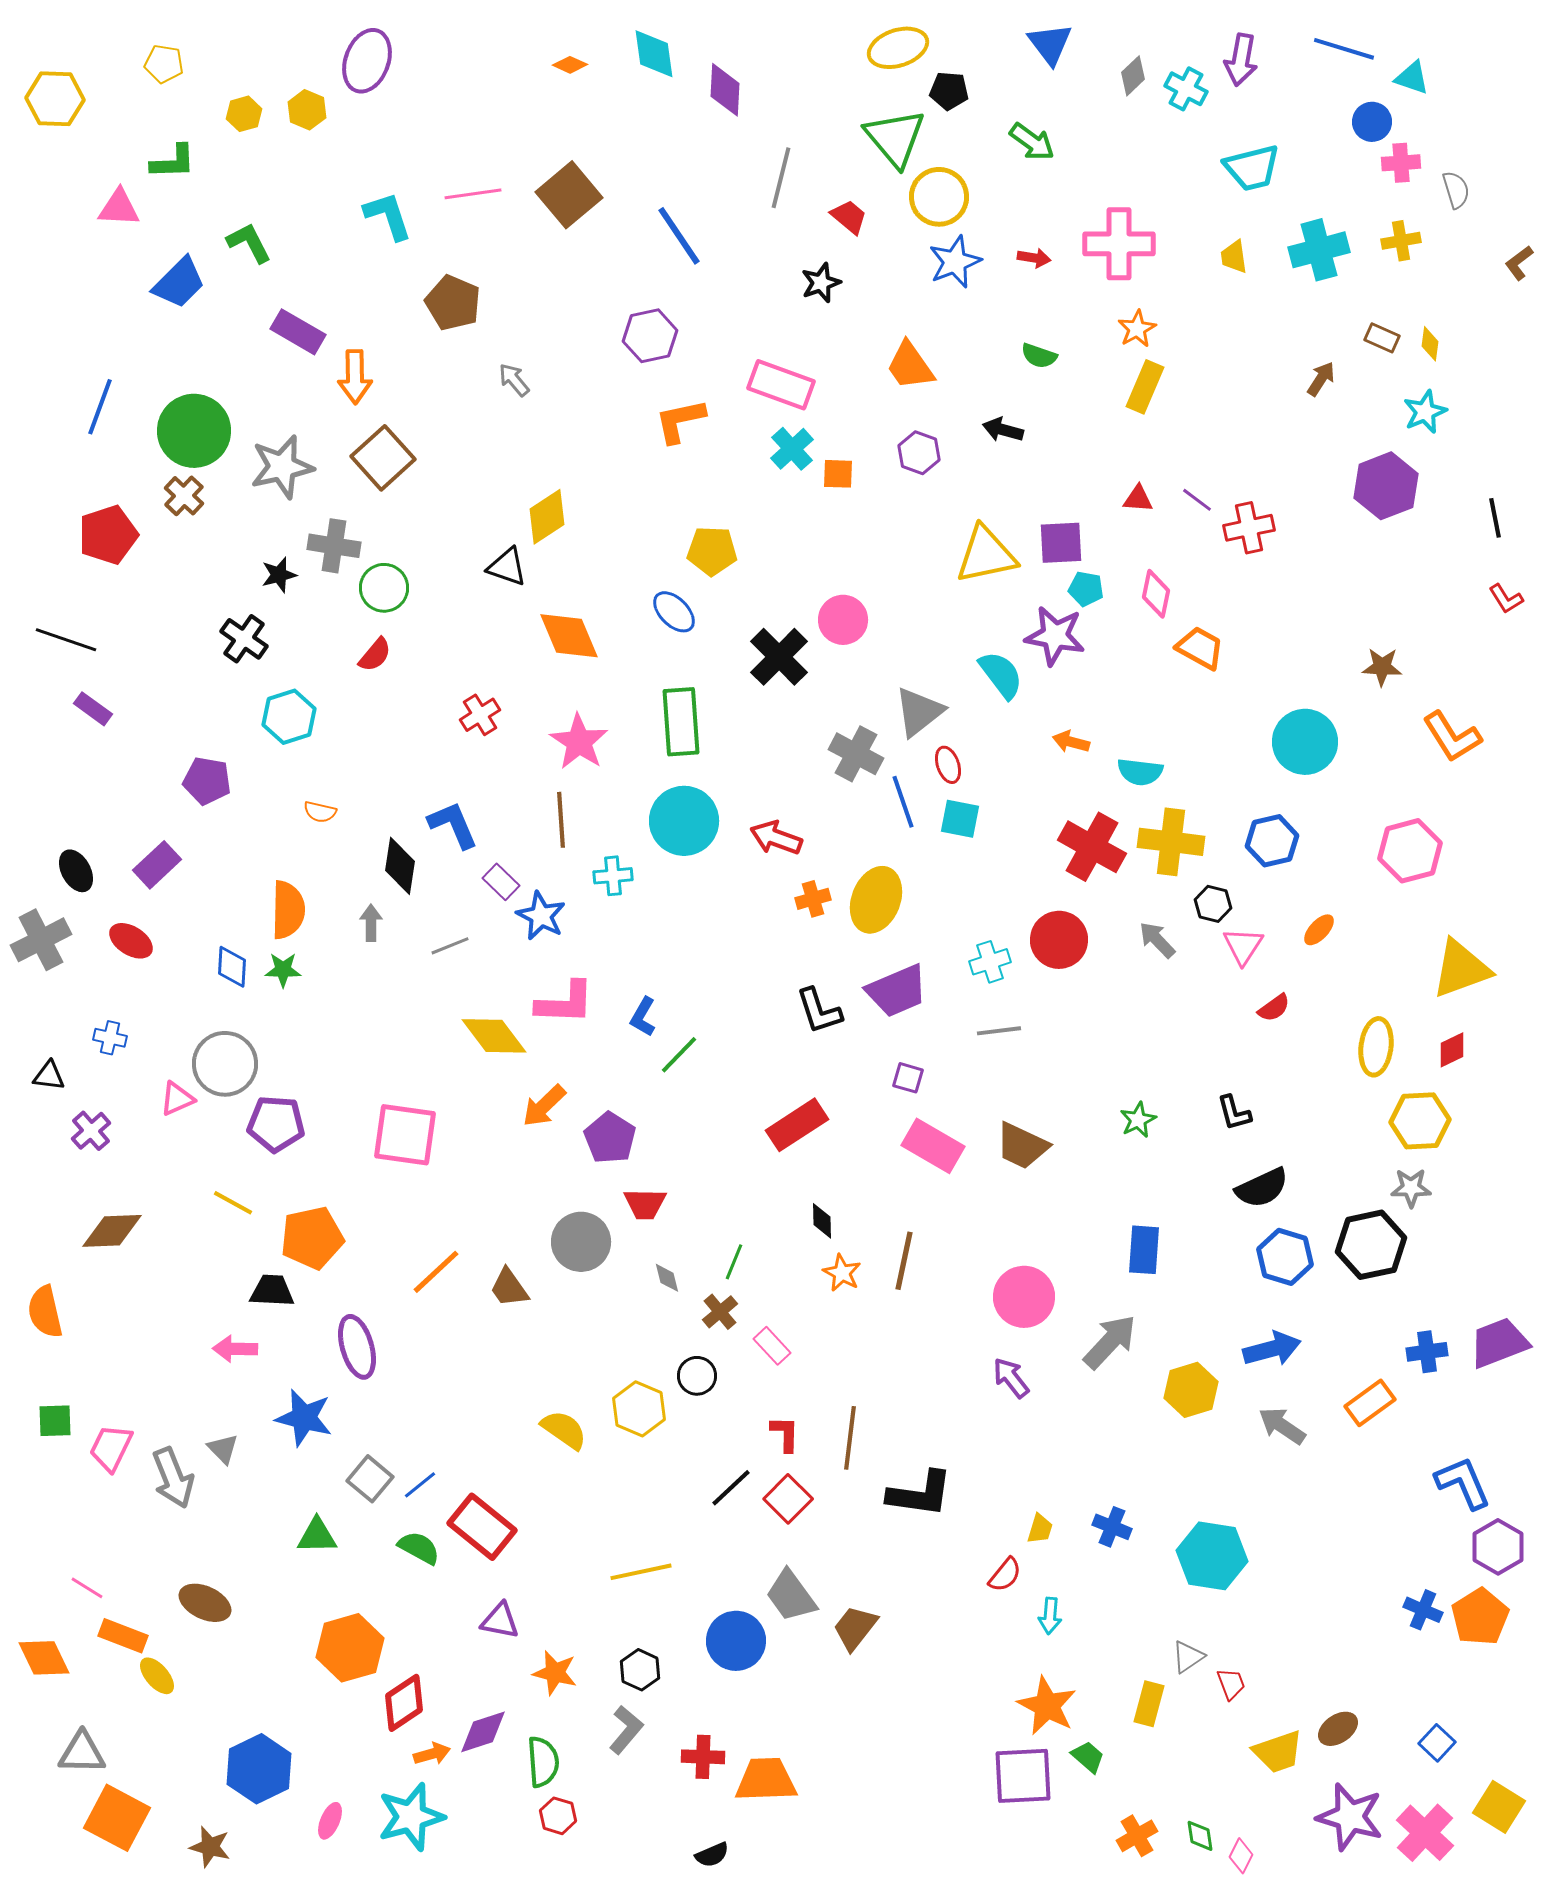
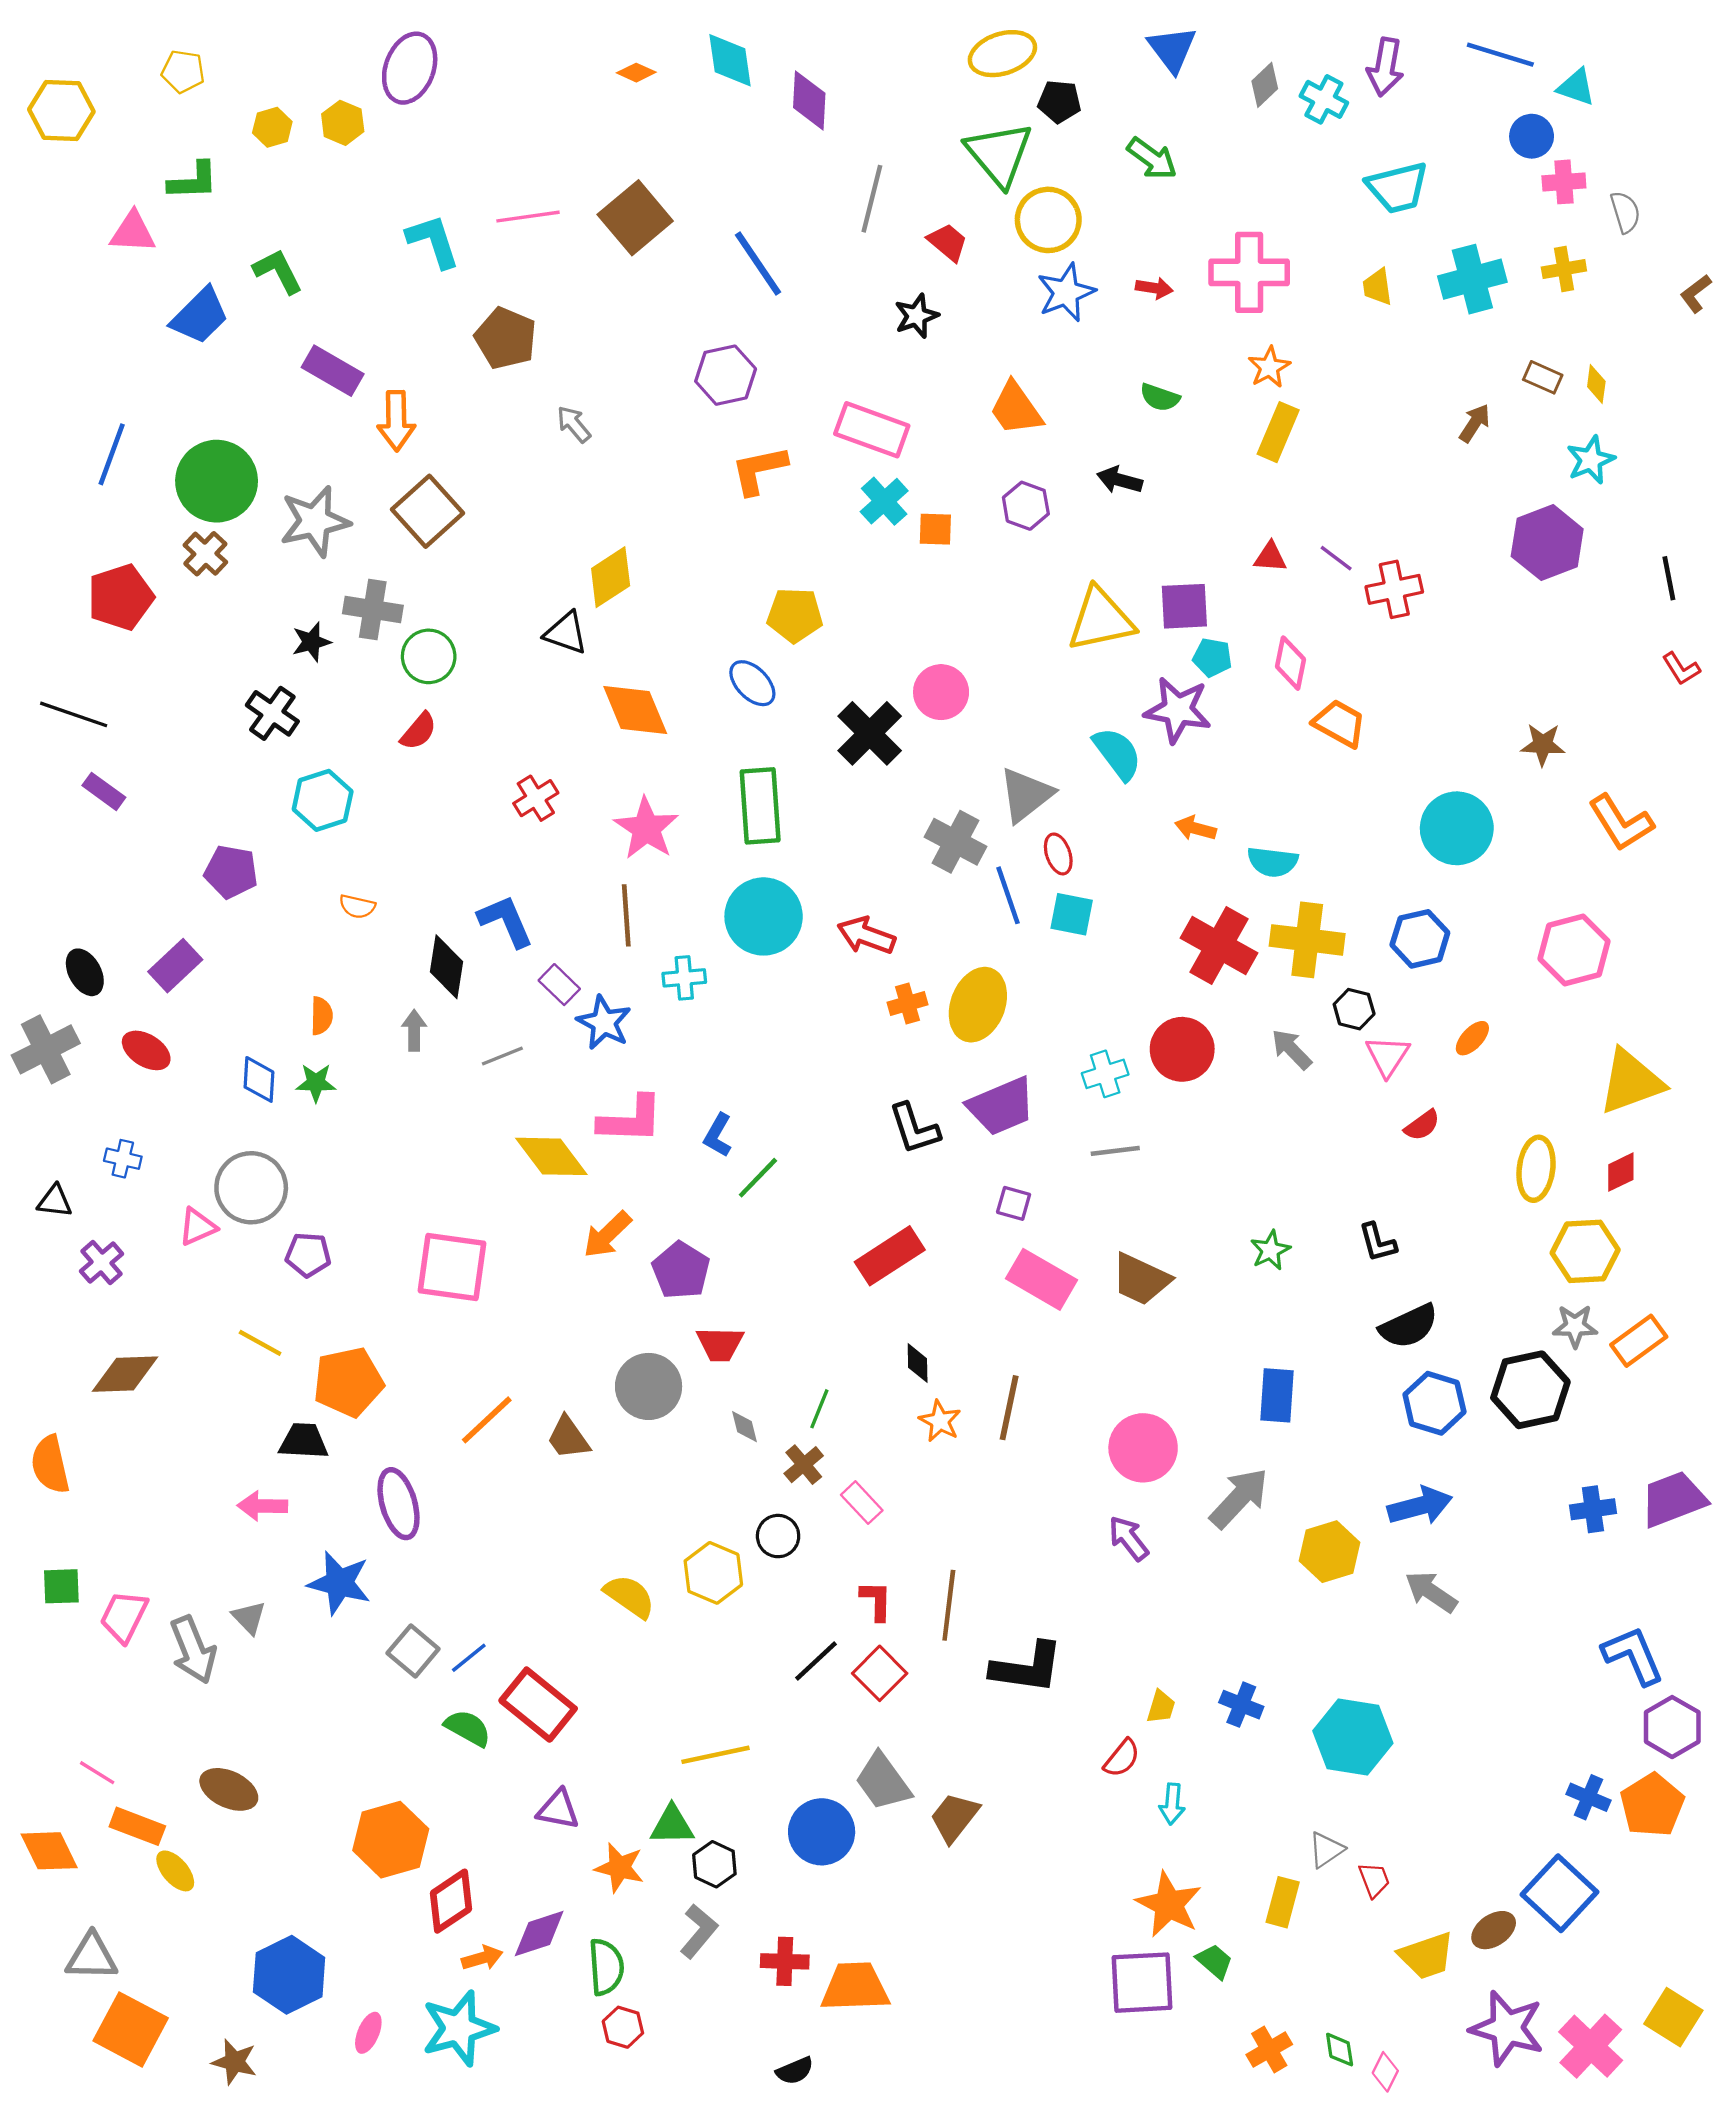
orange semicircle: (288, 910) -> (321, 1016), size x0.6
purple pentagon: (276, 1124) -> (308, 1255), size x0.7
orange rectangle: (1370, 1403) -> (1639, 1341), moved
green triangle: (317, 1536) -> (672, 1825), moved
blue square: (1437, 1743) -> (1559, 1893), moved, size x1.8

